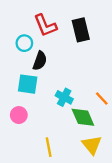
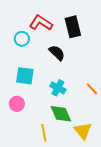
red L-shape: (45, 25) -> (41, 23), turned 145
black semicircle: (40, 61) -> (57, 53), moved, turned -66
green diamond: (83, 117) -> (61, 114), moved

